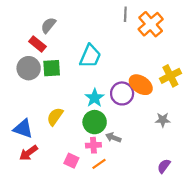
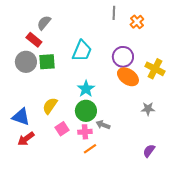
orange cross: (151, 24) -> (137, 22), size x0.6
yellow cross: (170, 76) -> (155, 69), turned -36
purple circle: (122, 93) -> (123, 57), moved
pink square: (71, 161) -> (62, 129), moved, turned 32

